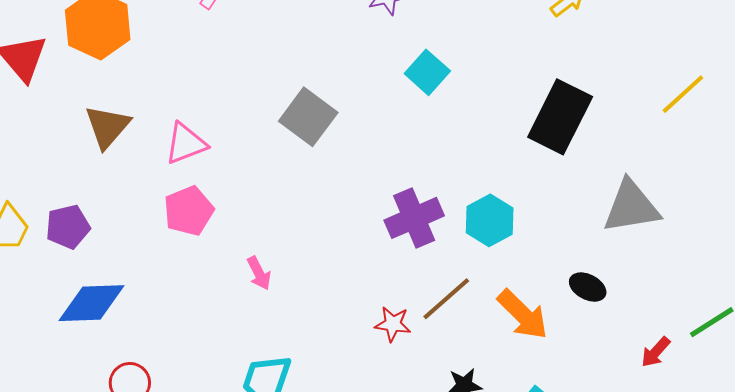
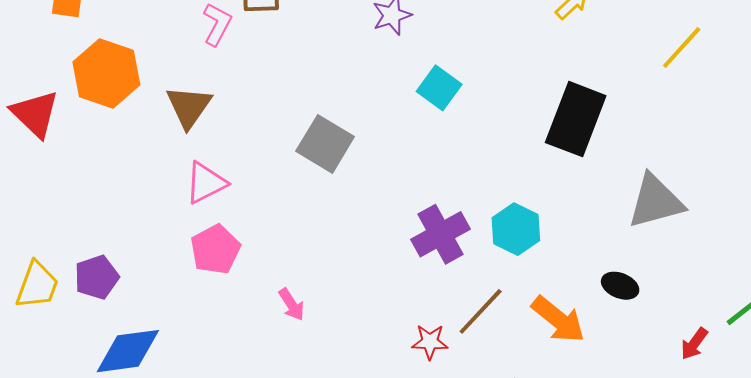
yellow line: (683, 94) -> (682, 47), moved
brown triangle: (107, 127) -> (189, 107), moved

